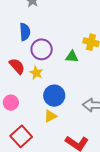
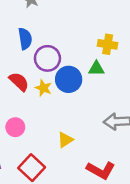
green triangle: (72, 57) -> (96, 68), moved
blue circle: (54, 96) -> (69, 79), moved

